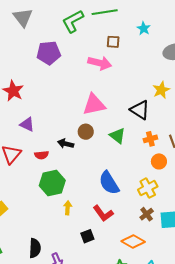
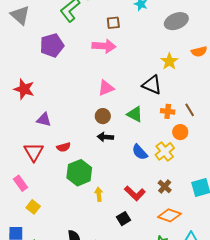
pink triangle: (94, 105) -> (106, 88), size x0.7
orange cross: (150, 139) -> (168, 111), turned 32
black arrow: (66, 144) -> (105, 137), moved
blue semicircle: (109, 183) -> (140, 152), moved, size x0.7
yellow cross: (148, 188) -> (165, 151), moved
brown cross: (147, 214) -> (165, 186), moved

